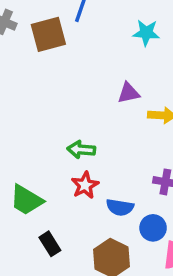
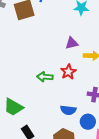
red star: (85, 185) -> (68, 72), moved

